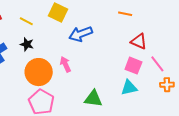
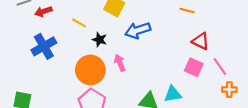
yellow line: (26, 21) -> (79, 23), moved
black star: (27, 44) -> (100, 40), moved
cyan triangle: (129, 88) -> (173, 94), moved

